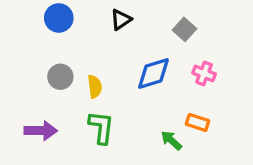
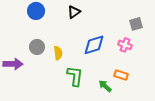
gray square: (184, 29) -> (136, 24), moved, turned 32
green L-shape: (101, 127) -> (75, 76), moved
purple arrow: (41, 131) -> (13, 64), moved

